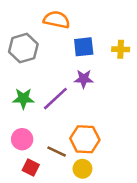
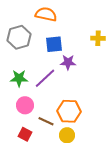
blue square: (84, 47) -> (54, 44), moved
pink circle: (22, 139) -> (25, 105), moved

